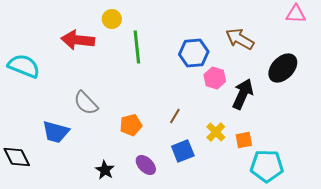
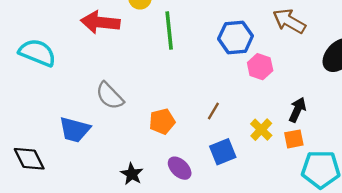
black arrow: (243, 94) -> (297, 110), moved, size x0.7

